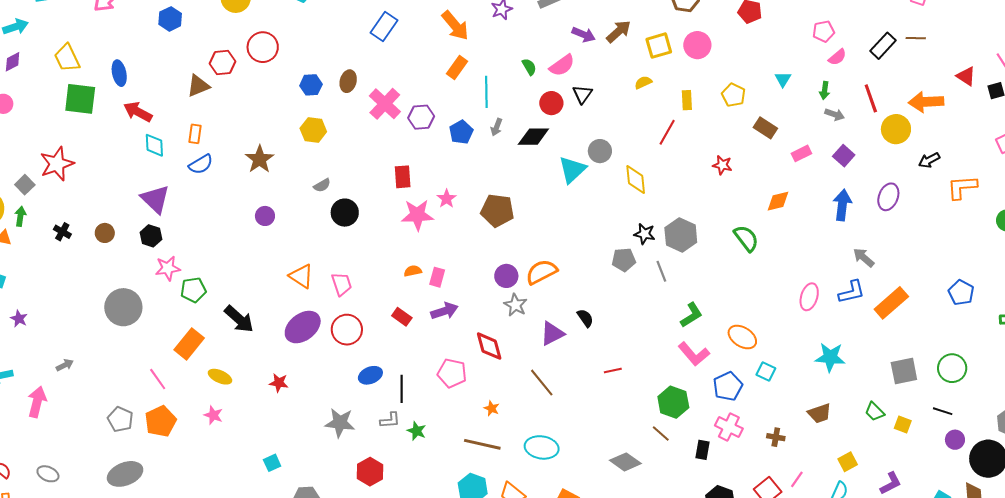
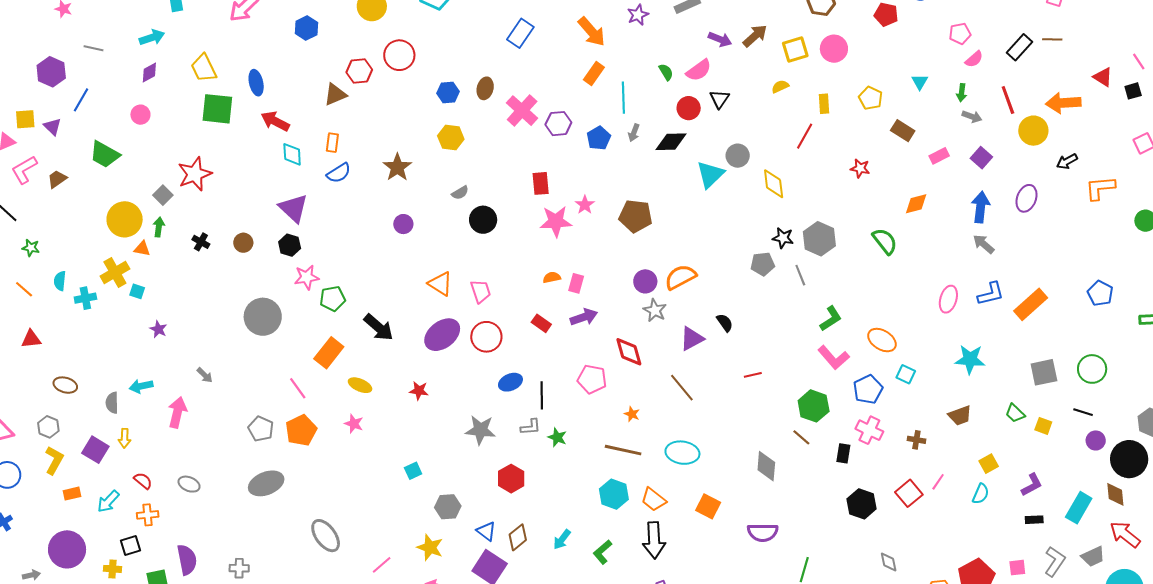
gray arrow: (864, 257) -> (984, 244), moved
gray arrow: (65, 365) -> (205, 375), turned 72
gray diamond: (625, 462) -> (766, 466), turned 60

